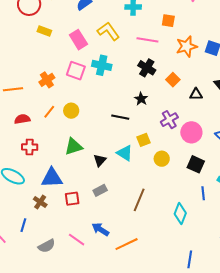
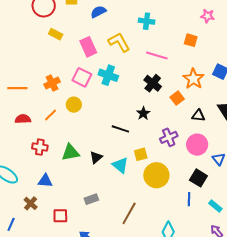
orange square: (168, 21) -> (191, 40), moved
orange star: (187, 46) -> (193, 79), moved, turned -30
yellow circle: (71, 111) -> (74, 105), moved
pink circle: (191, 132) -> (197, 145), moved
red cross: (30, 147) -> (40, 147), moved
yellow circle: (162, 159) -> (156, 175), size x1.6
black triangle: (100, 160) -> (96, 157), moved
black square: (196, 164) -> (198, 178), moved
blue triangle: (52, 178) -> (45, 181), size x0.7
blue line: (203, 193) -> (189, 199), moved
red square: (72, 199) -> (60, 216), moved

